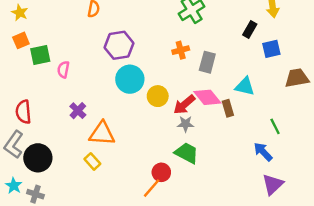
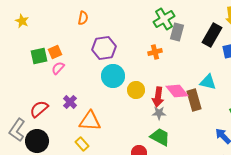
black rectangle: (250, 30) -> (212, 35), size x1.6
orange square: (21, 40) -> (55, 52), moved
gray rectangle: (207, 62) -> (177, 32), moved
pink semicircle: (63, 69) -> (58, 68), turned 32
red arrow: (184, 105) -> (158, 97), turned -42
brown rectangle: (228, 108) -> (194, 100), size x1.5
red semicircle: (23, 112) -> (39, 109), moved, turned 54

